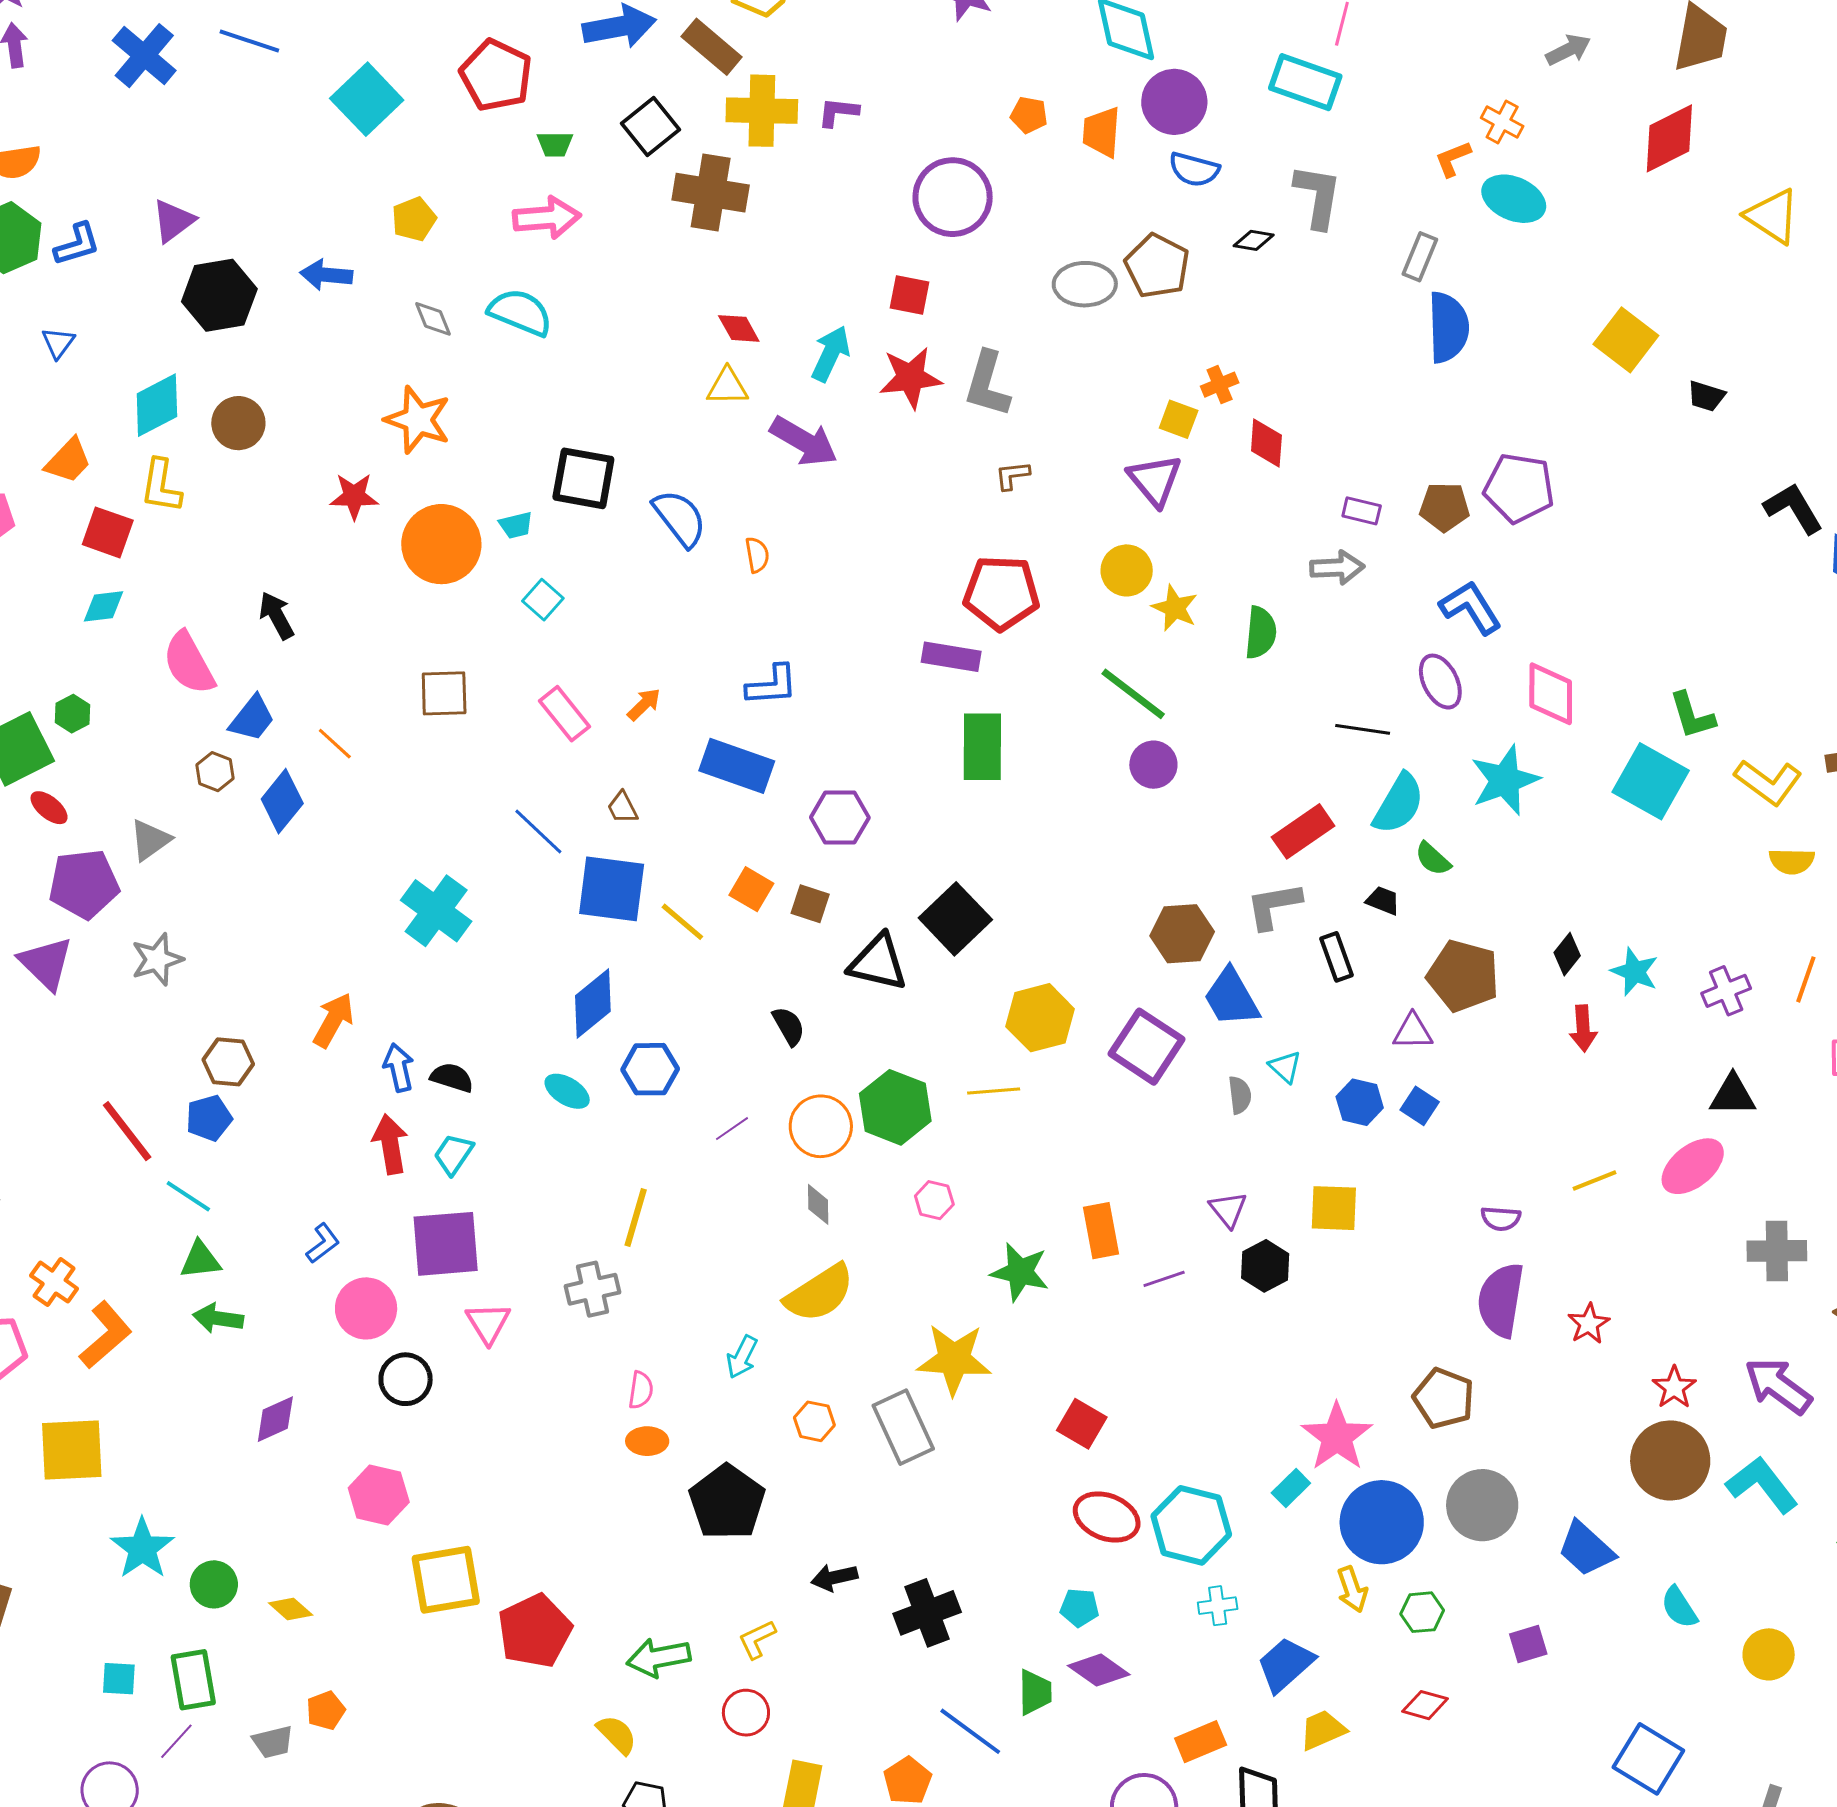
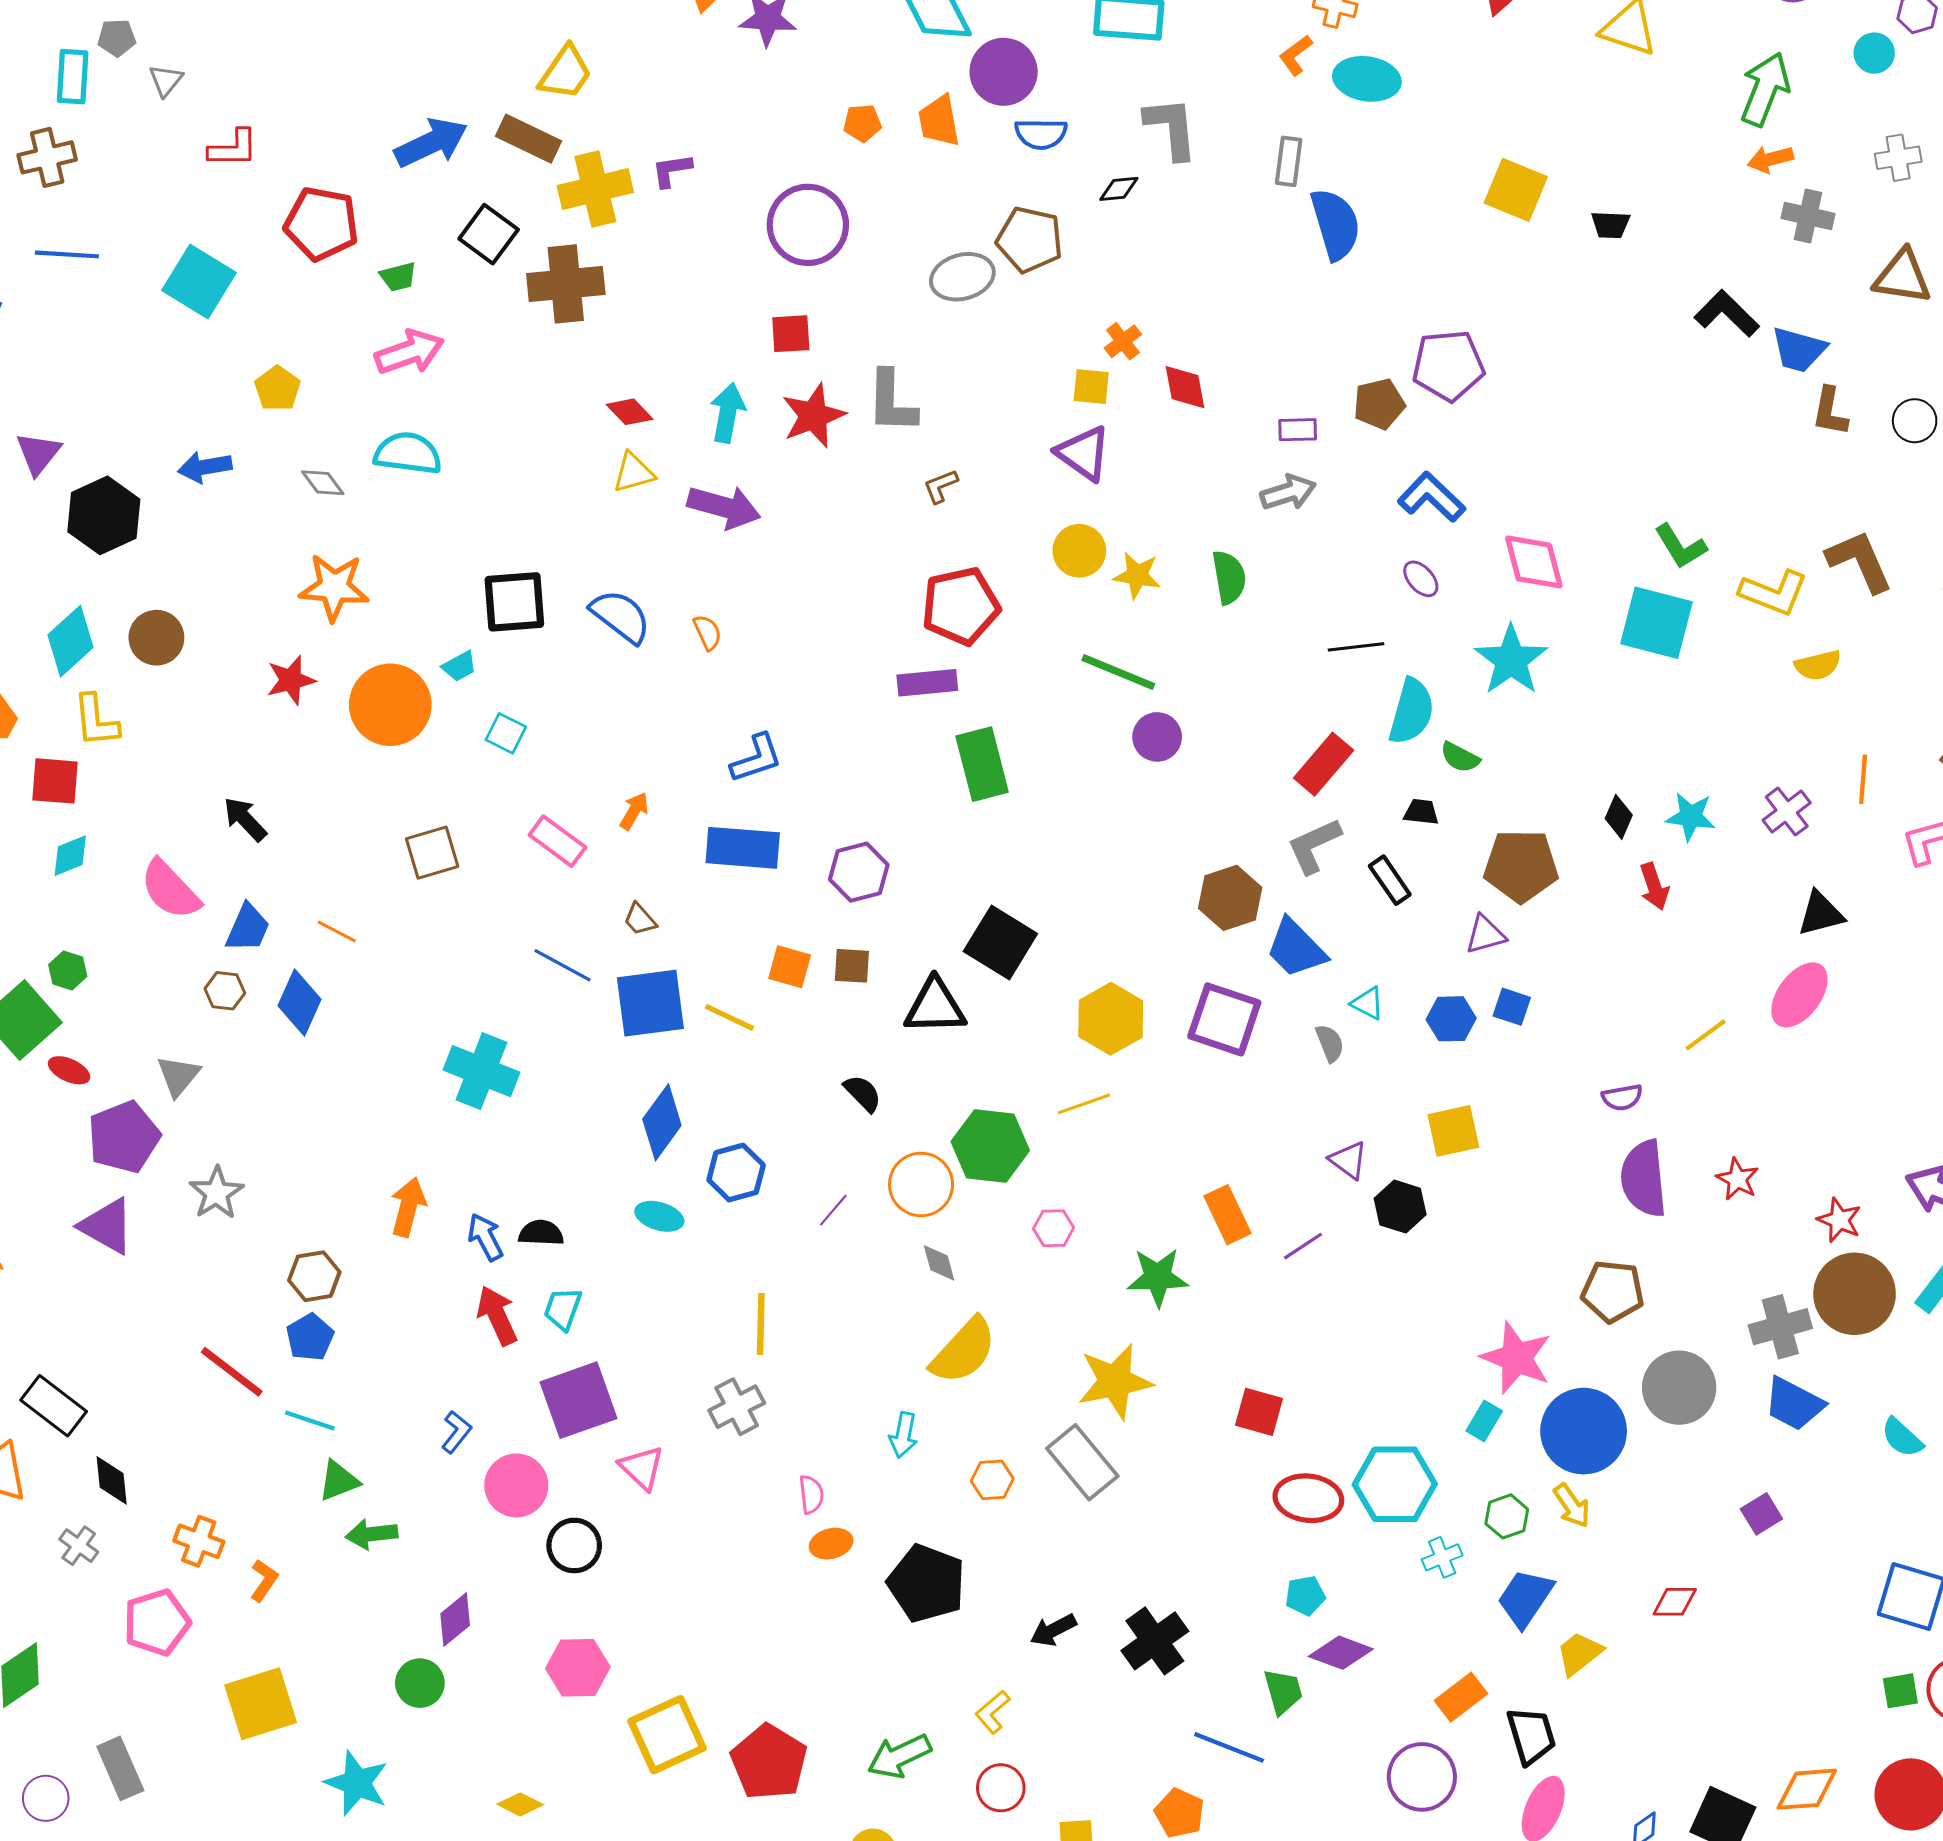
purple ellipse: (1440, 682) -> (1421, 579), size x0.7
gray cross: (1777, 1251) -> (1780, 1327), moved
orange L-shape: (106, 1335) -> (264, 1580), size x0.6
green circle: (214, 1584) -> (420, 1683), moved
green hexagon: (1422, 1612) -> (1507, 1516), moved

